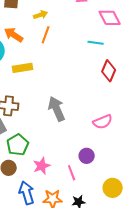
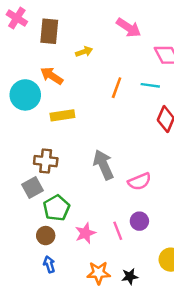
orange line: (46, 35) -> (117, 88), moved
pink semicircle: (103, 122) -> (139, 181), moved
pink line: (72, 173) -> (118, 231), moved
blue arrow: (27, 193) -> (49, 264), moved, size x0.6

